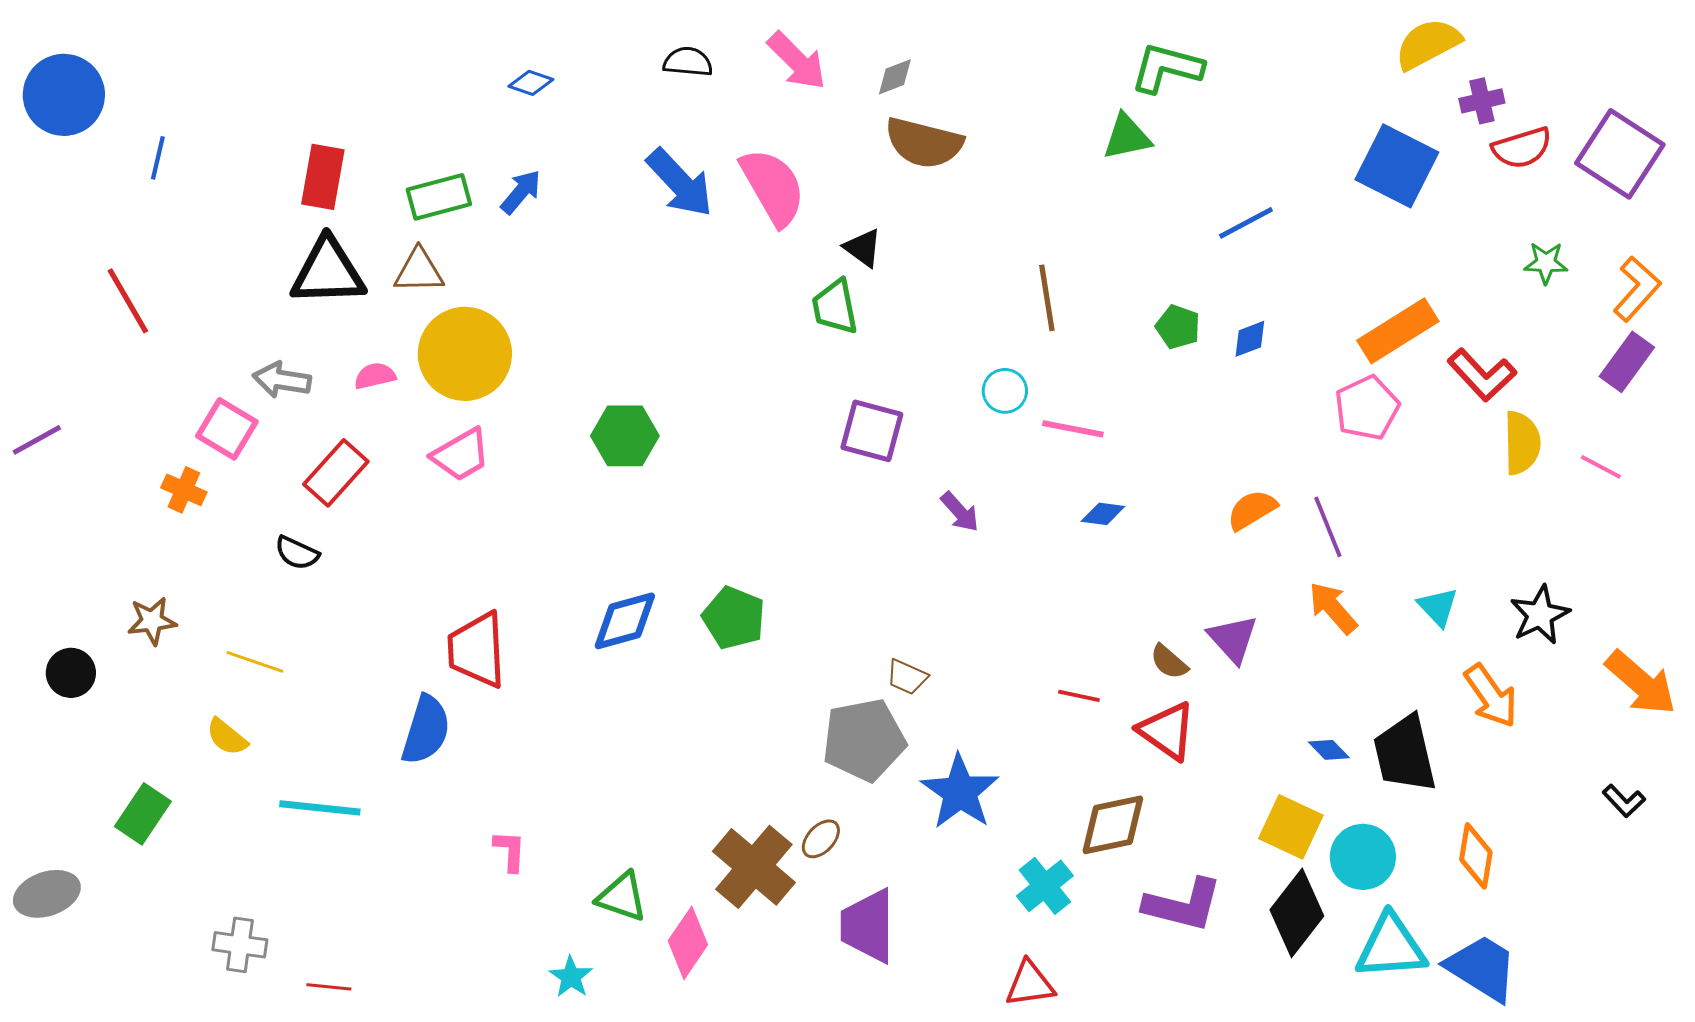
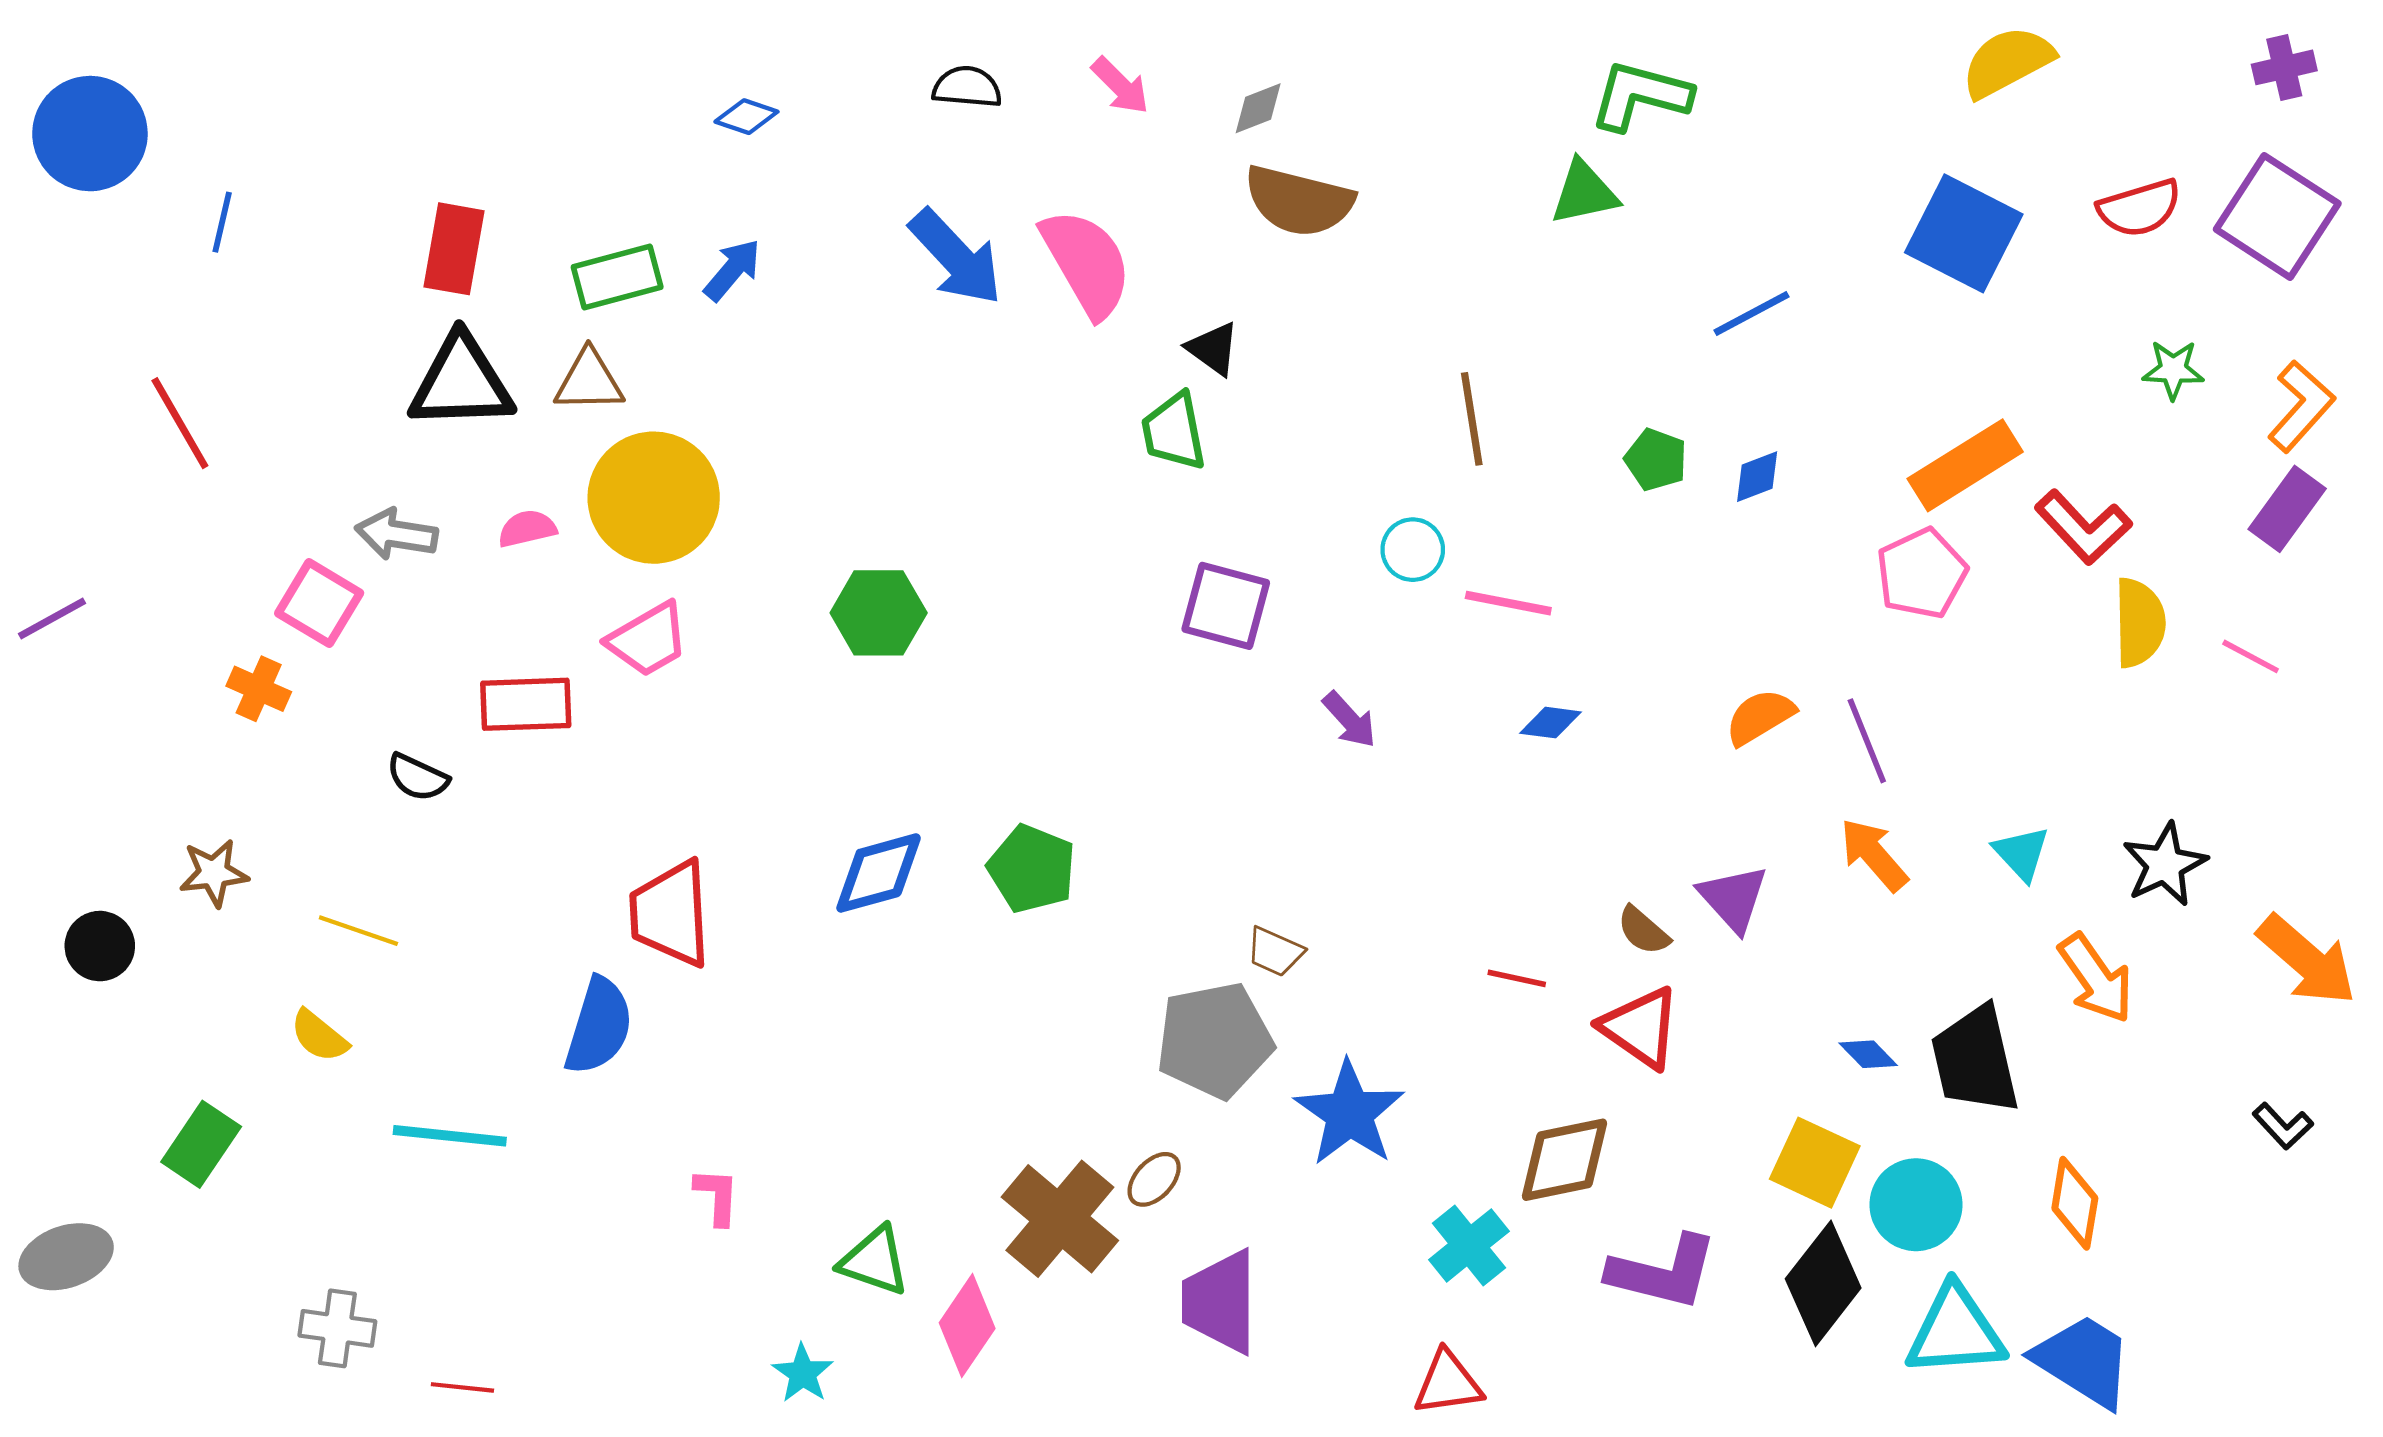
pink arrow: (797, 61) -> (1120, 86), size x0.7
purple cross: (1482, 101) -> (2284, 67), moved
red rectangle: (336, 473) -> (526, 704), moved, turned 46

